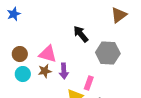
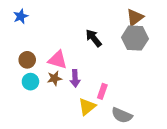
gray hexagon: (108, 53) -> (135, 38), moved

